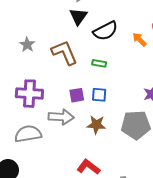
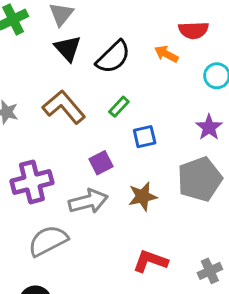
green rectangle: (99, 63) -> (119, 107), turned -40
blue square: (99, 95) -> (145, 137), moved

